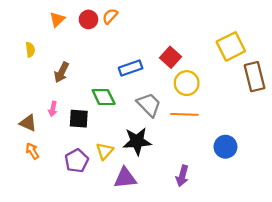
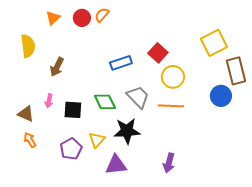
yellow semicircle: (30, 50) -> (28, 46), size x1.6
green diamond: (104, 97) -> (105, 102), moved
blue circle: (225, 147) -> (221, 96), moved

